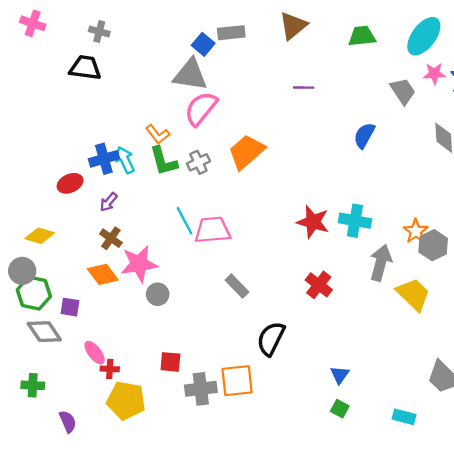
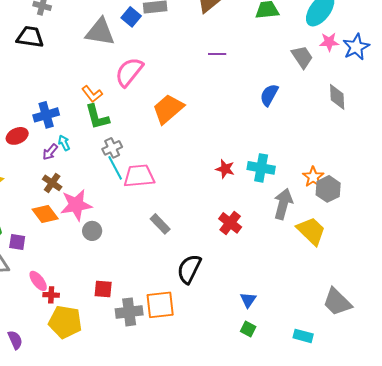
gray triangle: (190, 75) -> (100, 32), moved
cyan arrow: (125, 160) -> (64, 143), moved, size x0.7
gray cross: (198, 162) -> (112, 148), moved
red star: (313, 222) -> (225, 169), size x0.7

